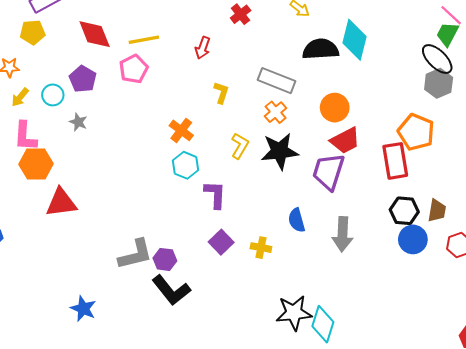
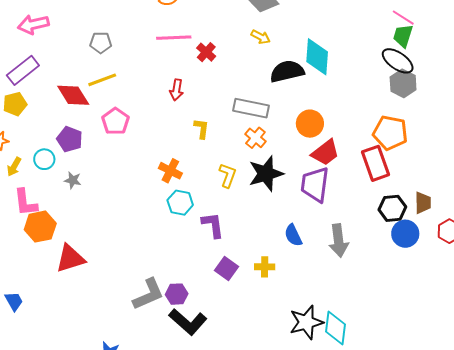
yellow line: (144, 40) -> (102, 80), moved

